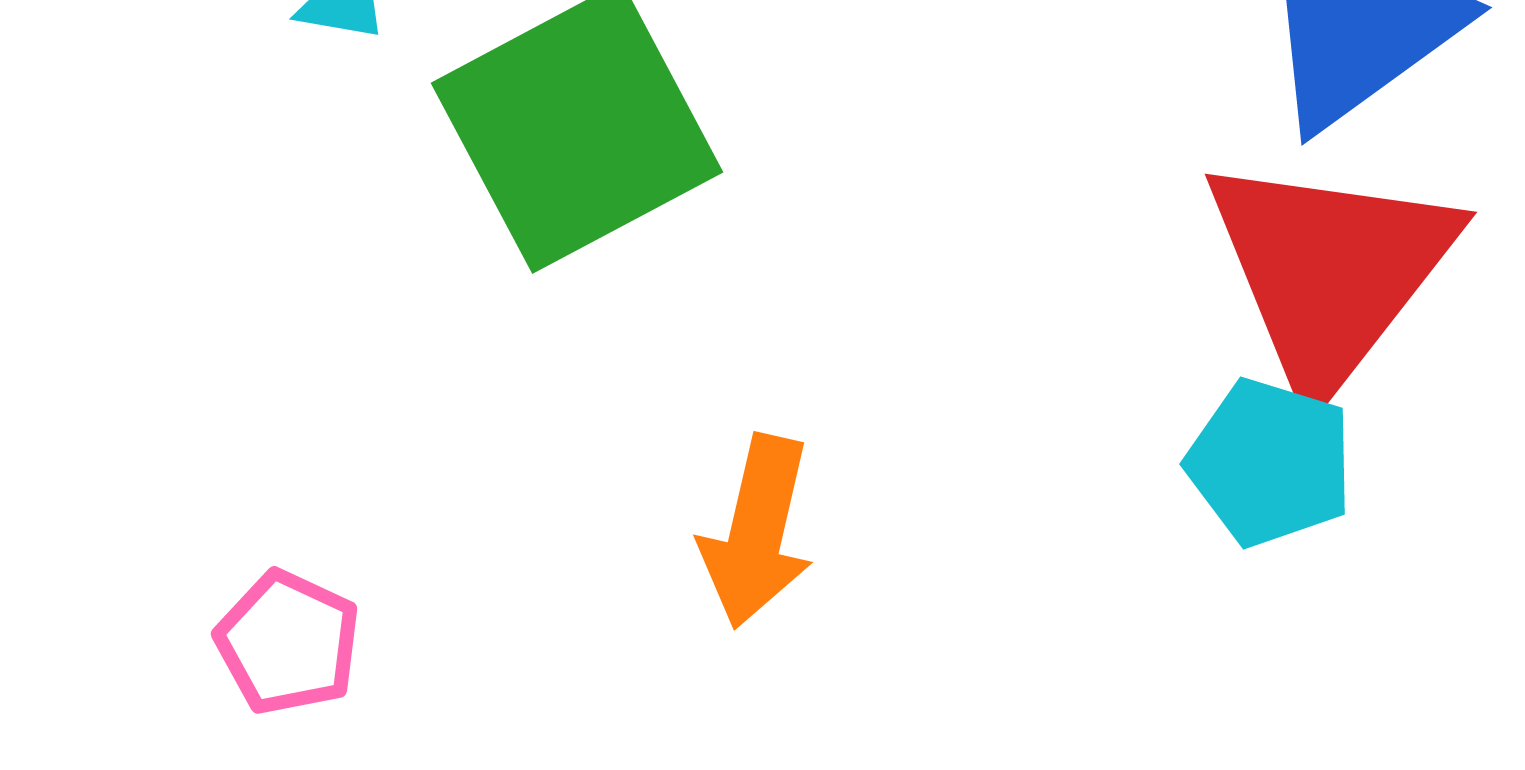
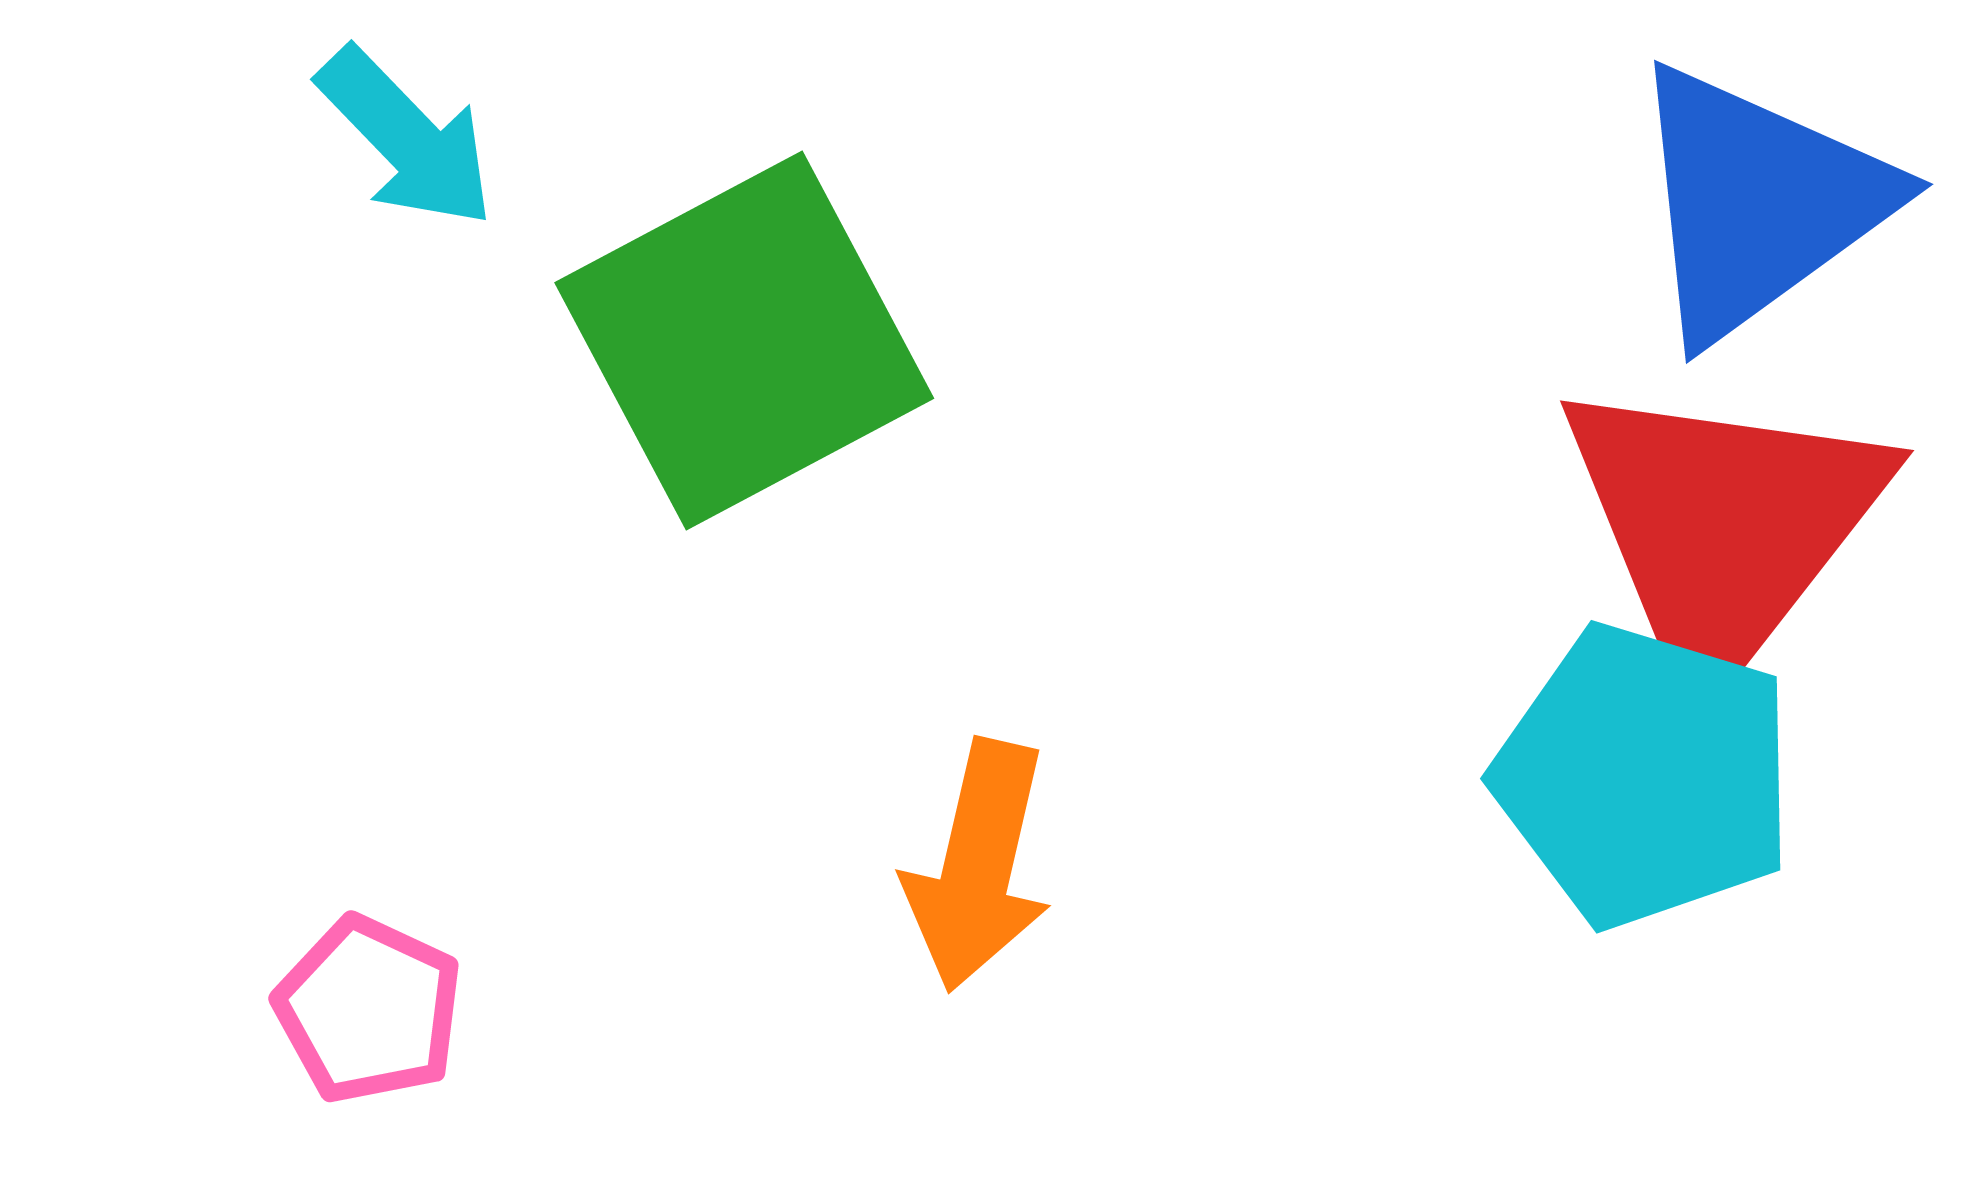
cyan pentagon: (1270, 463) -> (1645, 776), size x1.4

